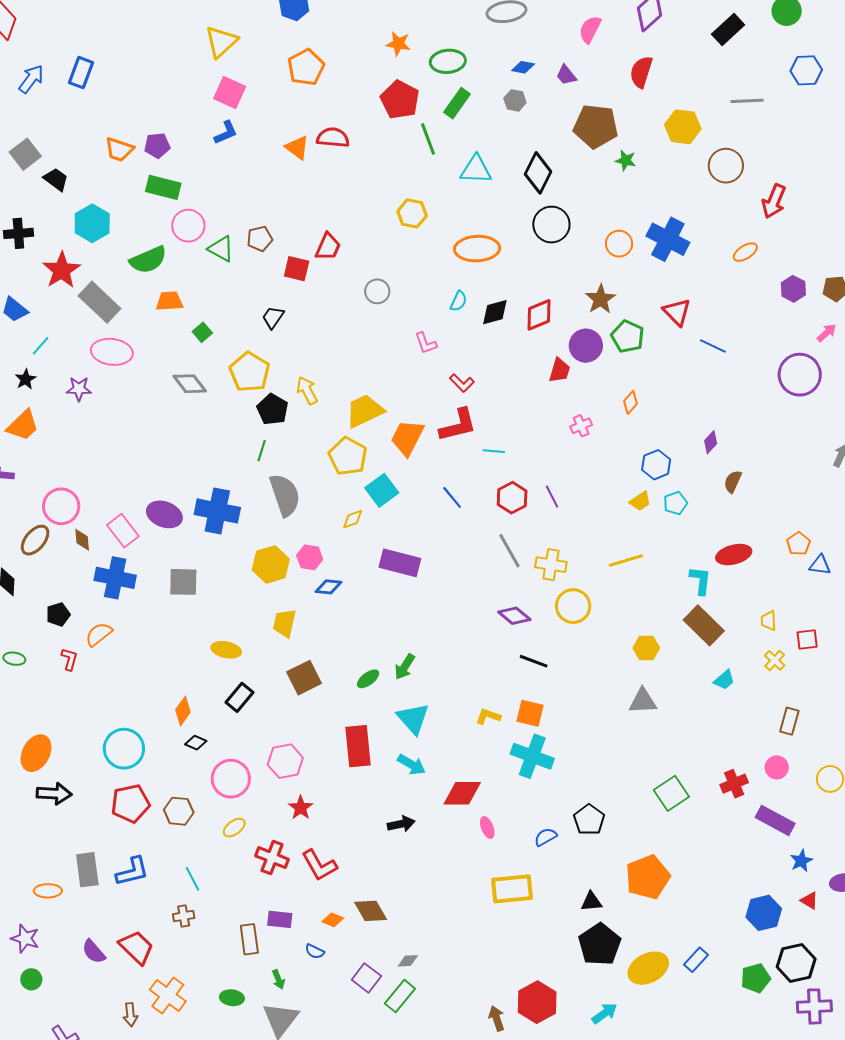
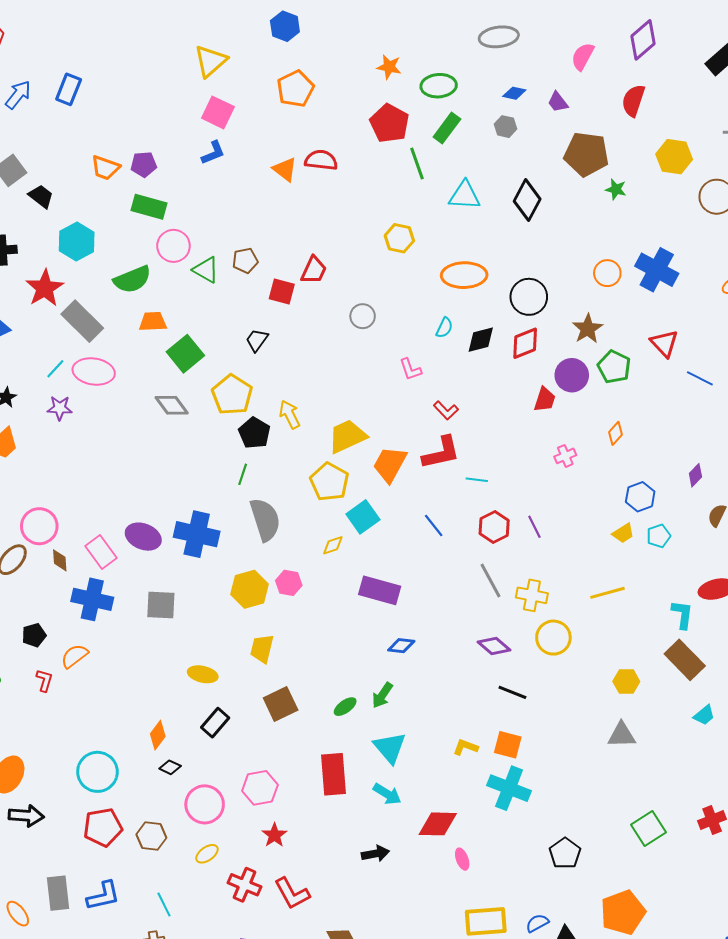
black circle: (551, 225) -> (529, 297), moved
green square: (202, 332) -> (185, 354), size x1.8
cyan line: (41, 346) -> (55, 369), moved
blue diamond: (328, 587) -> (401, 646), moved
blue semicircle: (546, 837) -> (537, 923), moved
orange ellipse: (48, 891) -> (18, 914), turned 52

